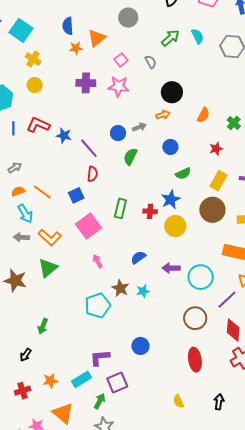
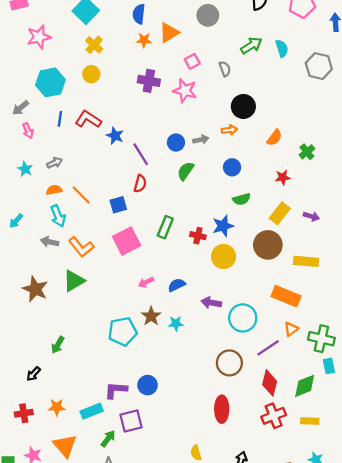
pink arrow: (97, 261) -> (146, 282), moved, turned -96
blue circle: (140, 346) -> (148, 385), moved

